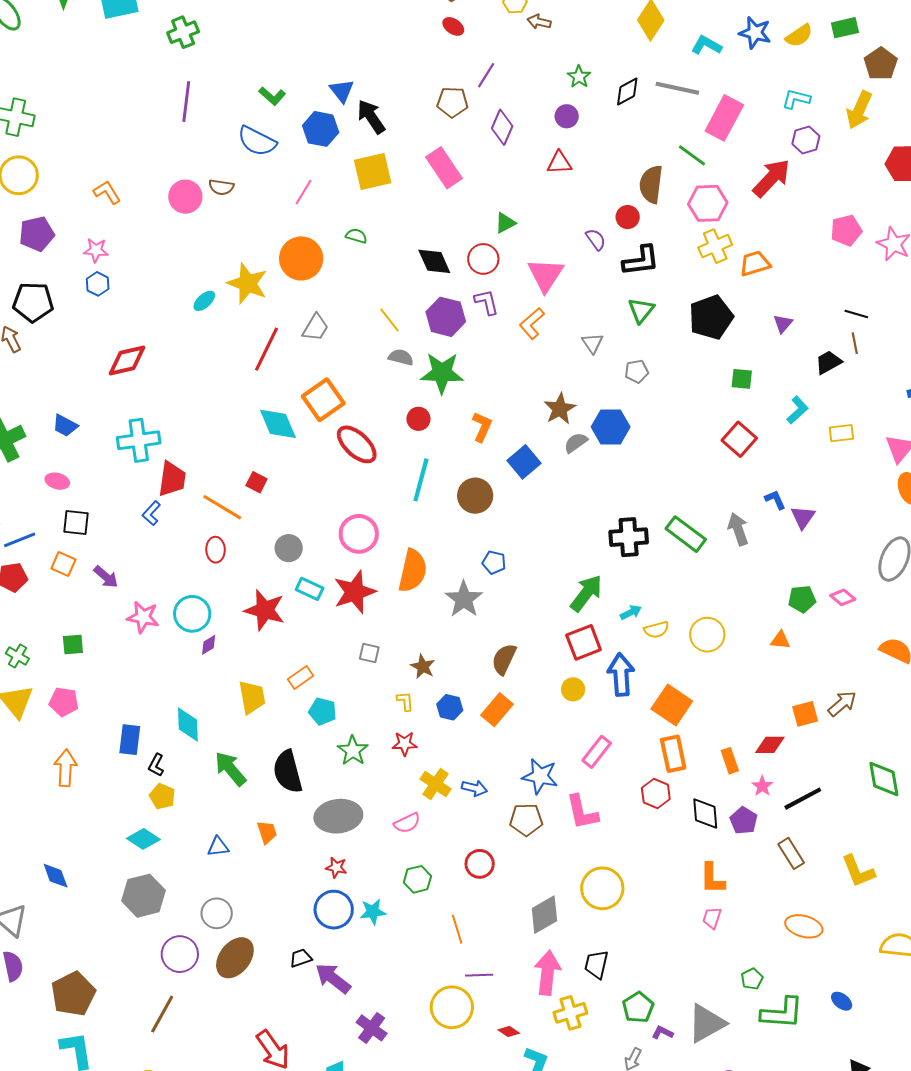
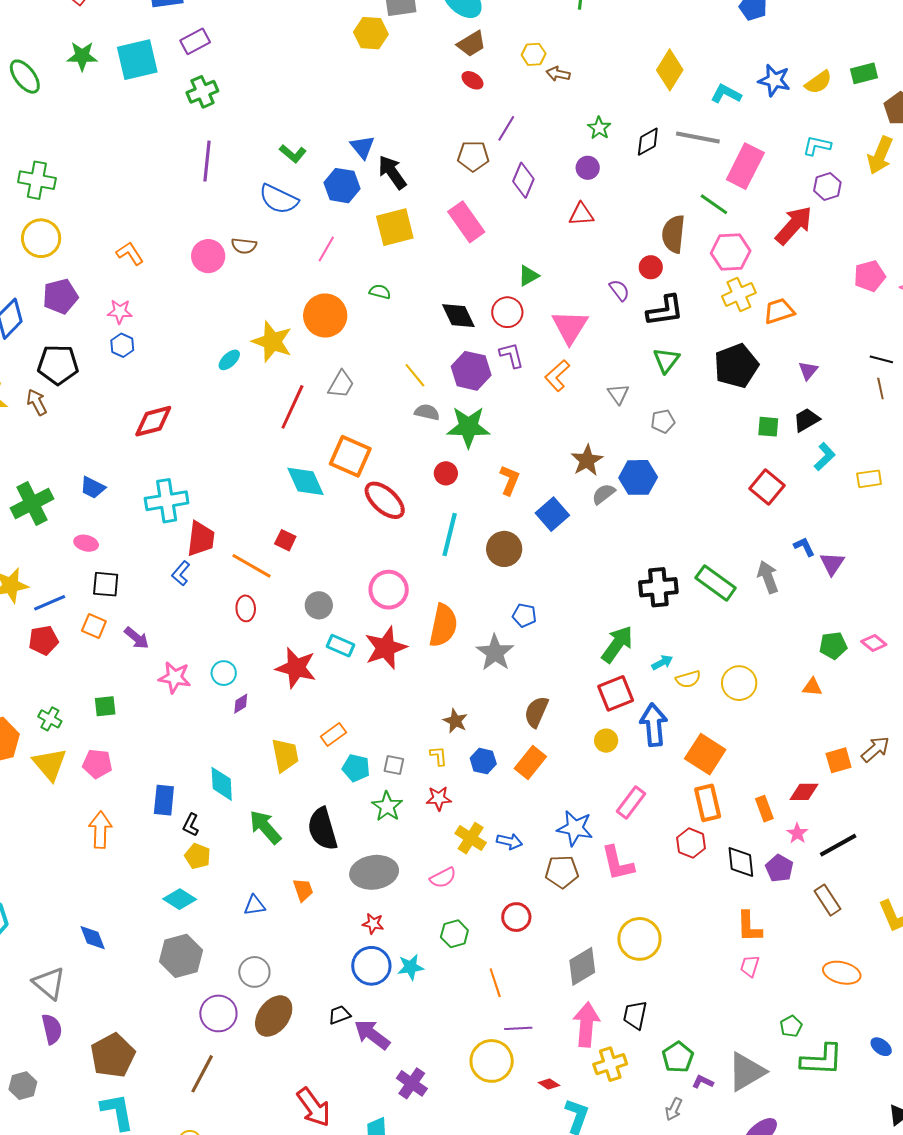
black trapezoid: (828, 362) -> (806, 420), moved
orange square: (323, 400) -> (350, 456), turned -30
cyan circle: (192, 614) -> (224, 673), size x0.7
gray square: (369, 653) -> (394, 765), moved

